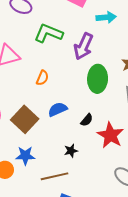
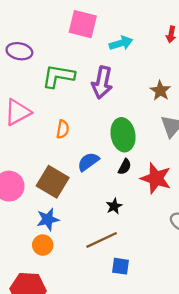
green ellipse: (98, 79) -> (123, 135), moved
blue star: (25, 156) -> (48, 219), moved

